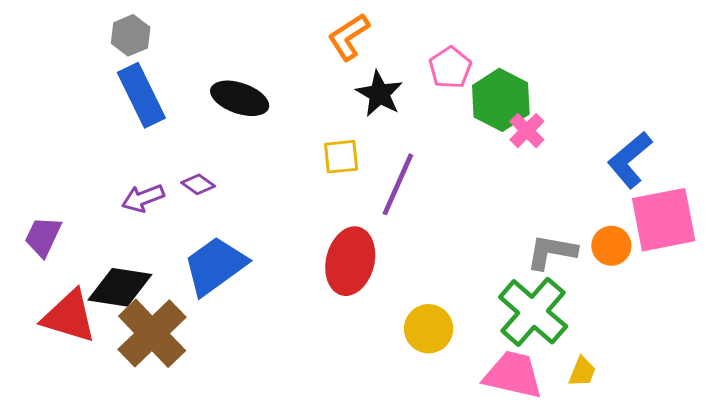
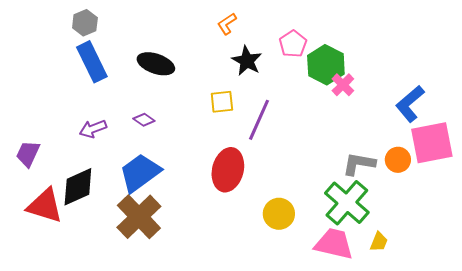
orange L-shape: (349, 37) -> (227, 24), size x0.7
purple diamond: (198, 184) -> (144, 120), moved
black diamond: (120, 287) -> (78, 187), turned -33
brown cross: (152, 333) -> (139, 217), moved

